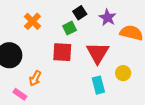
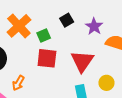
orange cross: (32, 21) -> (19, 26), size x1.4
green square: (69, 28) -> (44, 35), moved

